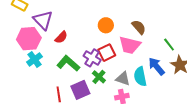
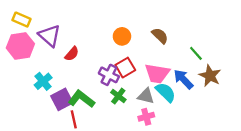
pink hexagon: (29, 39) -> (20, 46), moved
pink trapezoid: (130, 45) -> (157, 73), moved
green L-shape: (68, 63) -> (81, 99), moved
cyan semicircle: (140, 77) -> (166, 92), turned 150
purple square: (80, 90) -> (62, 99), moved

